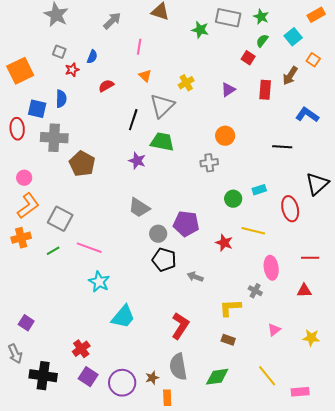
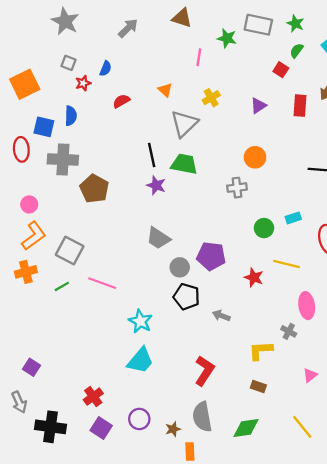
pink line: (139, 47) -> (199, 57), moved
black line: (133, 120) -> (152, 155), moved, turned -30
cyan star: (99, 282) -> (140, 321), moved
purple circle: (122, 383) -> (139, 419), moved, size x0.7

